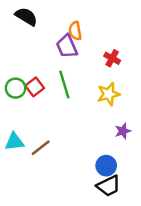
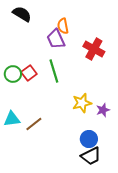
red cross: (112, 58) -> (94, 49), size x1.5
yellow star: (109, 94) -> (82, 103), moved

